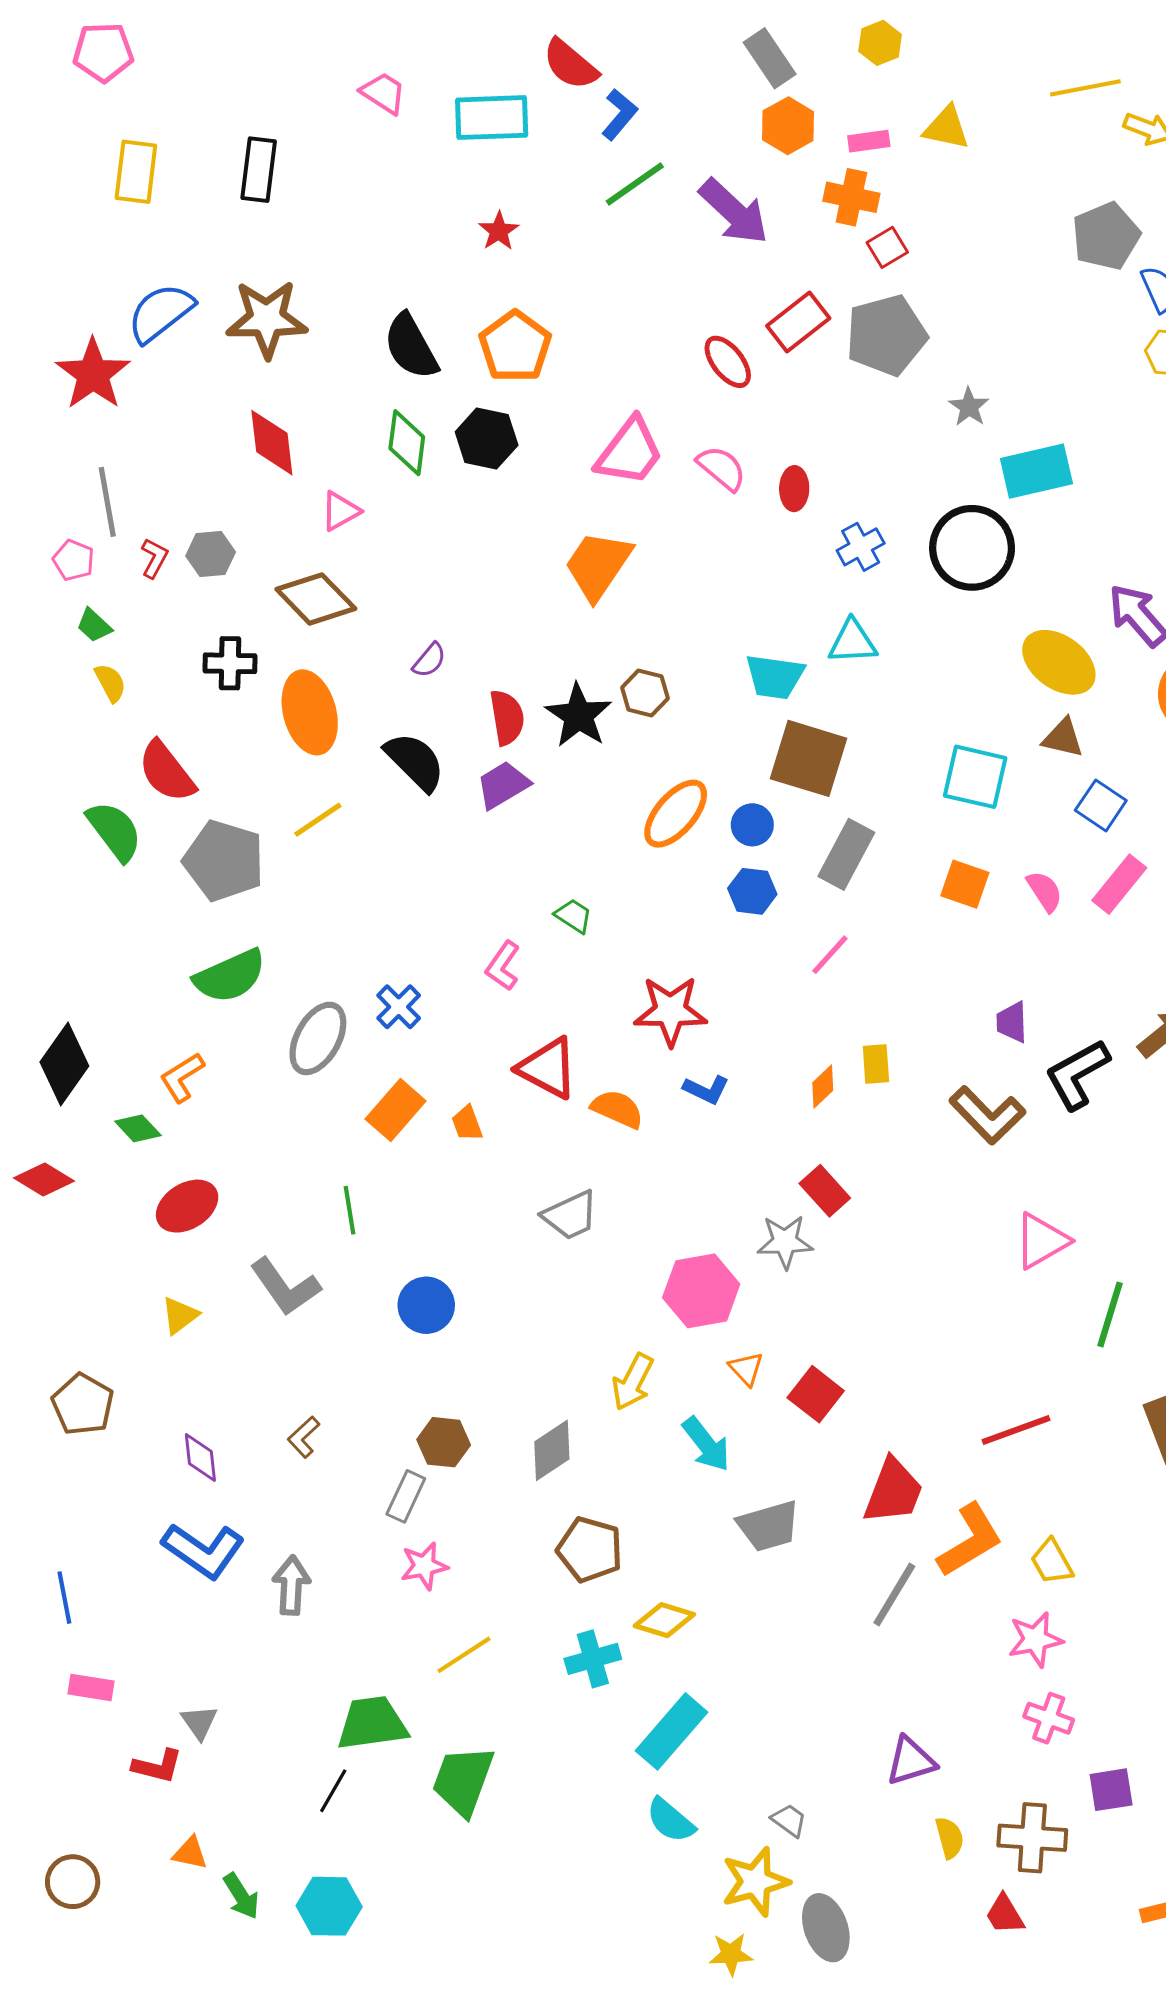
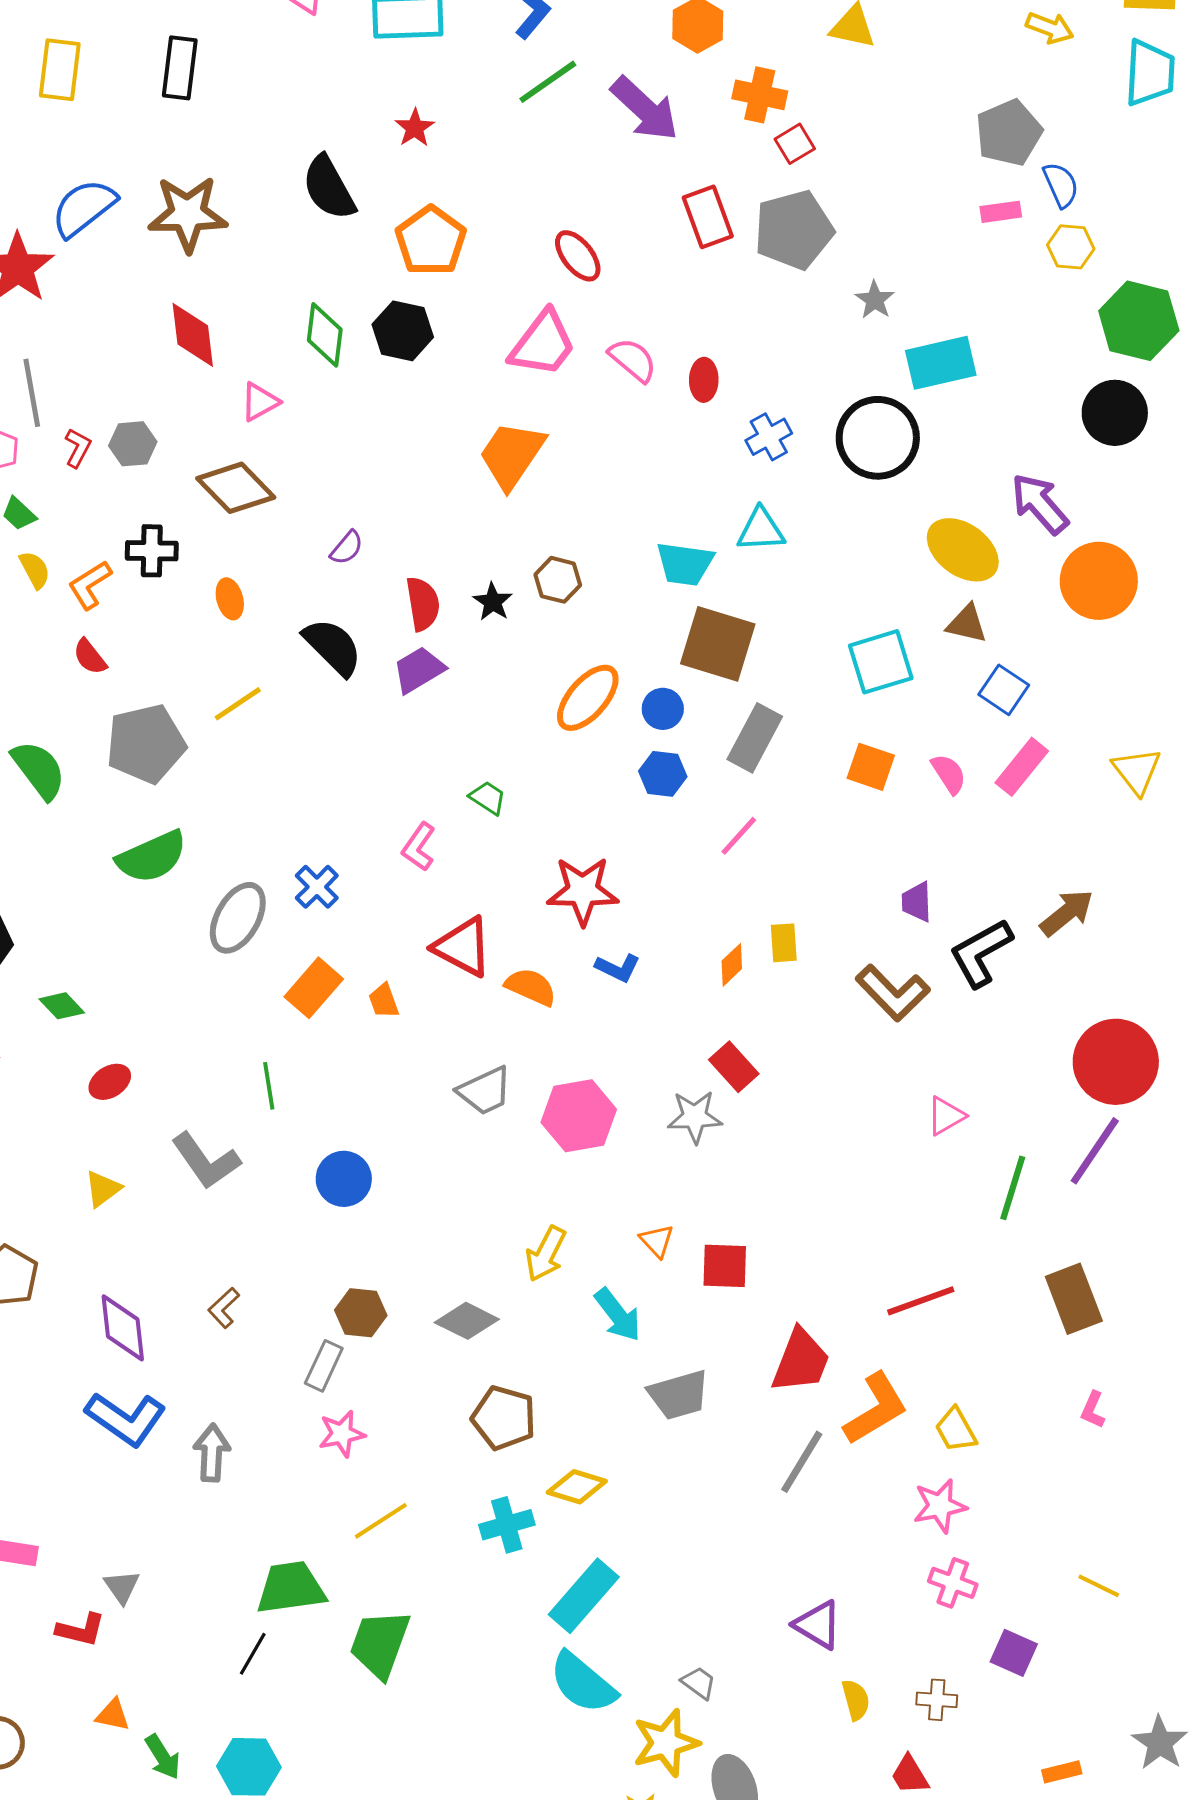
pink rectangle: (869, 141) -> (1001, 212), moved
red rectangle: (798, 322) -> (708, 217), turned -72
black semicircle: (411, 346) -> (329, 188), moved
red ellipse: (728, 362) -> (578, 256), moved
orange ellipse: (310, 712) -> (230, 599), size x0.5
black star: (579, 715) -> (493, 602), size x0.6
red semicircle: (167, 772) -> (90, 657), size x0.6
cyan square: (975, 777) -> (881, 662), turned -30
green semicircle: (114, 831) -> (39, 770), moved
gray pentagon: (224, 861) -> (146, 744), turned -30
orange L-shape: (182, 1077) -> (90, 585), moved
red ellipse: (187, 1206) -> (110, 1082), size x0.7
pink triangle: (1042, 1241) -> (946, 1116), size x0.7
pink hexagon: (701, 1291) -> (579, 1116), moved
red square: (816, 1394) -> (725, 1266), turned -36
gray diamond: (552, 1450) -> (467, 1321), turned 60
purple diamond: (200, 1458) -> (123, 1328), size x1.4
purple triangle: (911, 1761) -> (818, 1625), turned 48
purple square: (1111, 1790) -> (1014, 1653), turned 33
cyan semicircle: (671, 1820) -> (583, 1683), size x1.4
brown cross: (1032, 1838) -> (937, 1700), size x0.6

